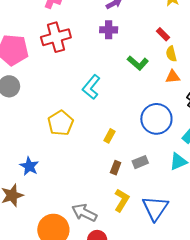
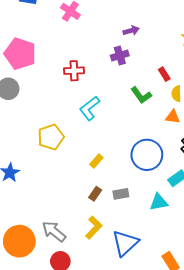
purple cross: (109, 30) -> (120, 56), turned -30
red rectangle: (163, 34) -> (164, 74), moved
red cross: (56, 37) -> (74, 71), moved, size x0.7

